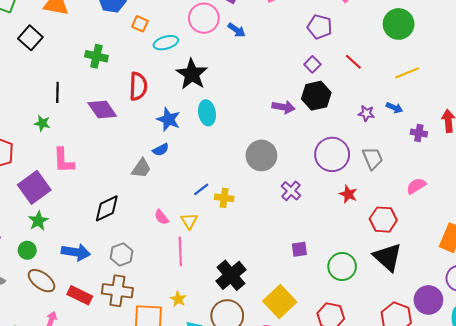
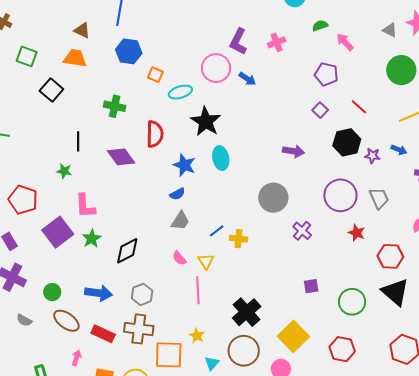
black hexagon: (316, 96) -> (347, 142), moved
gray trapezoid: (141, 168) -> (180, 221), moved
green star: (38, 221) -> (92, 238), moved

